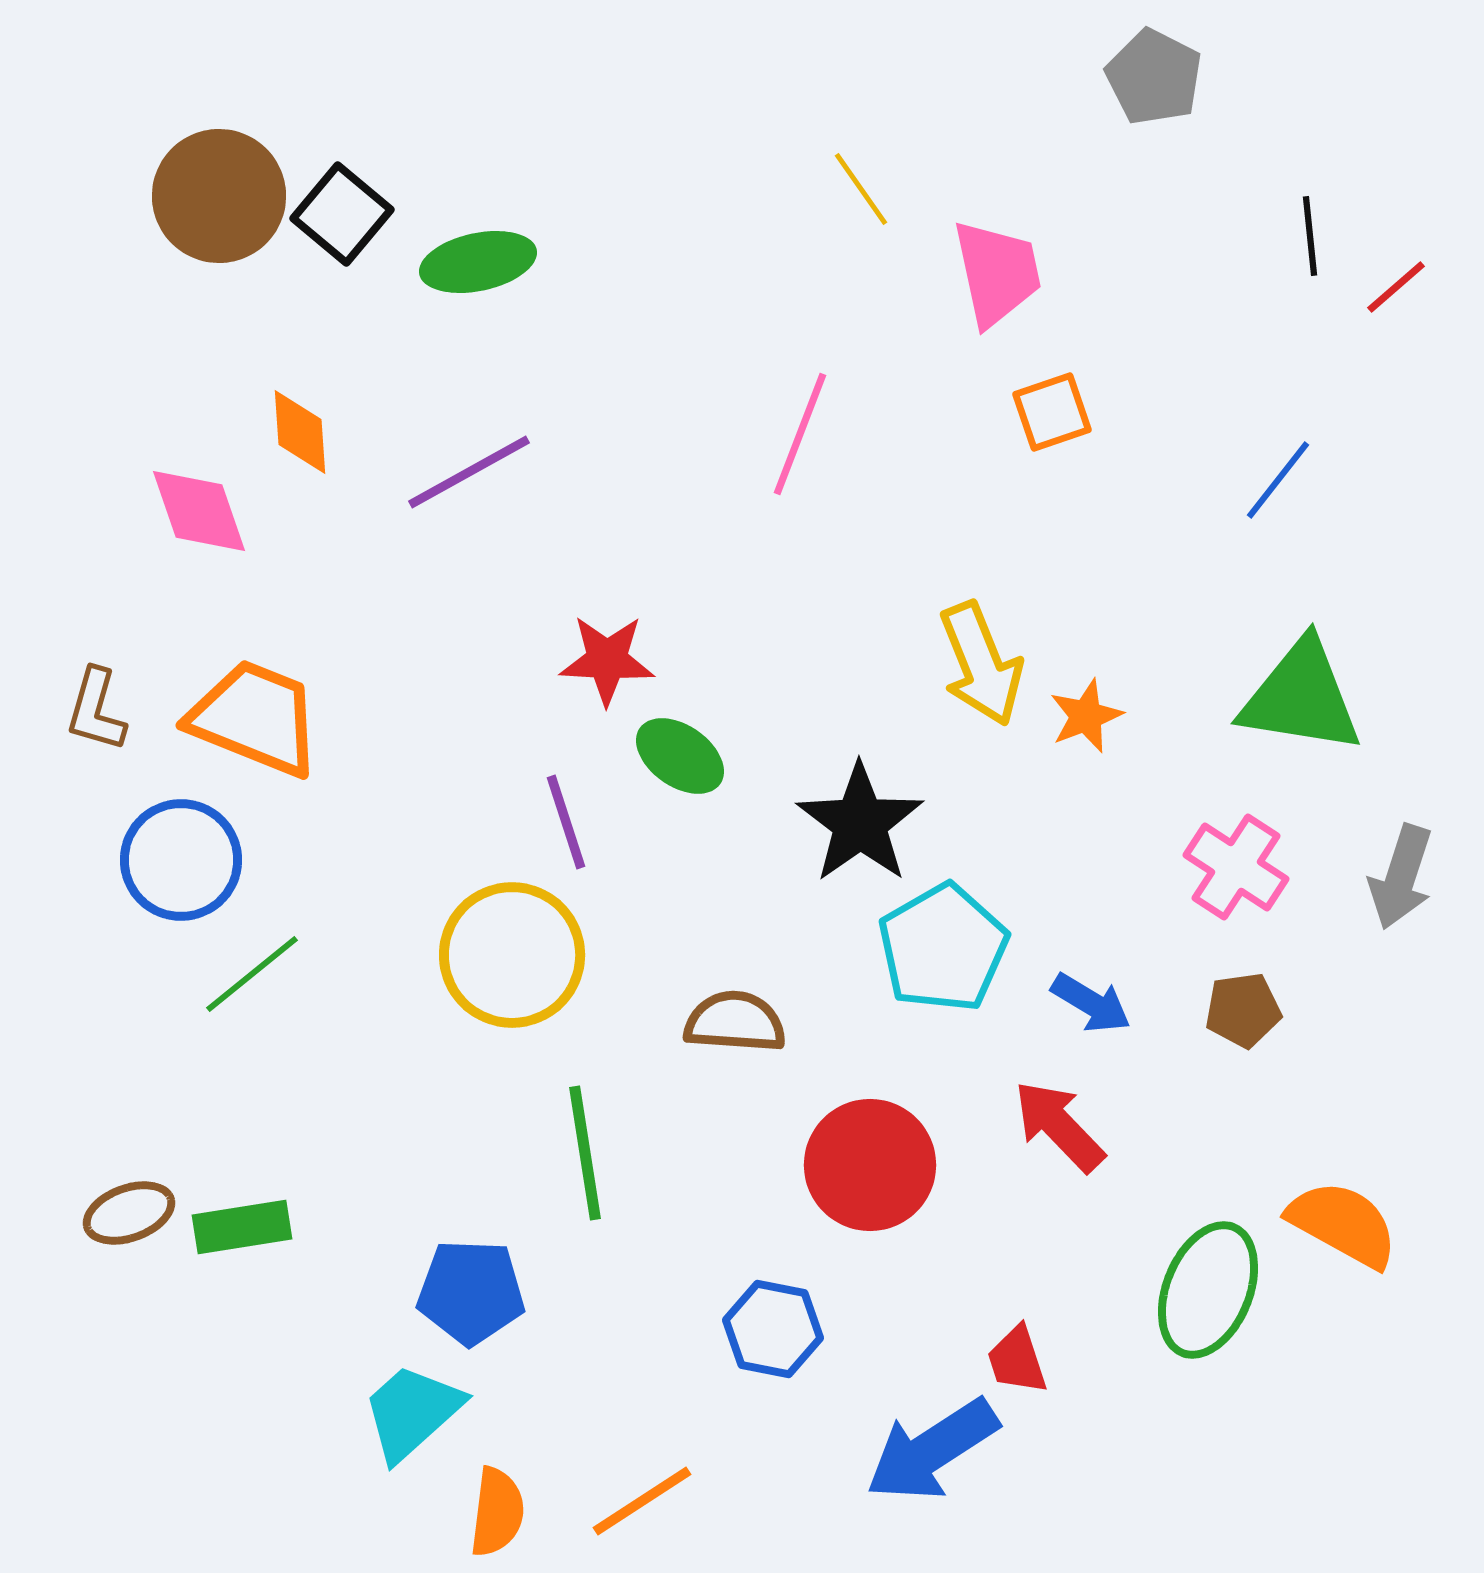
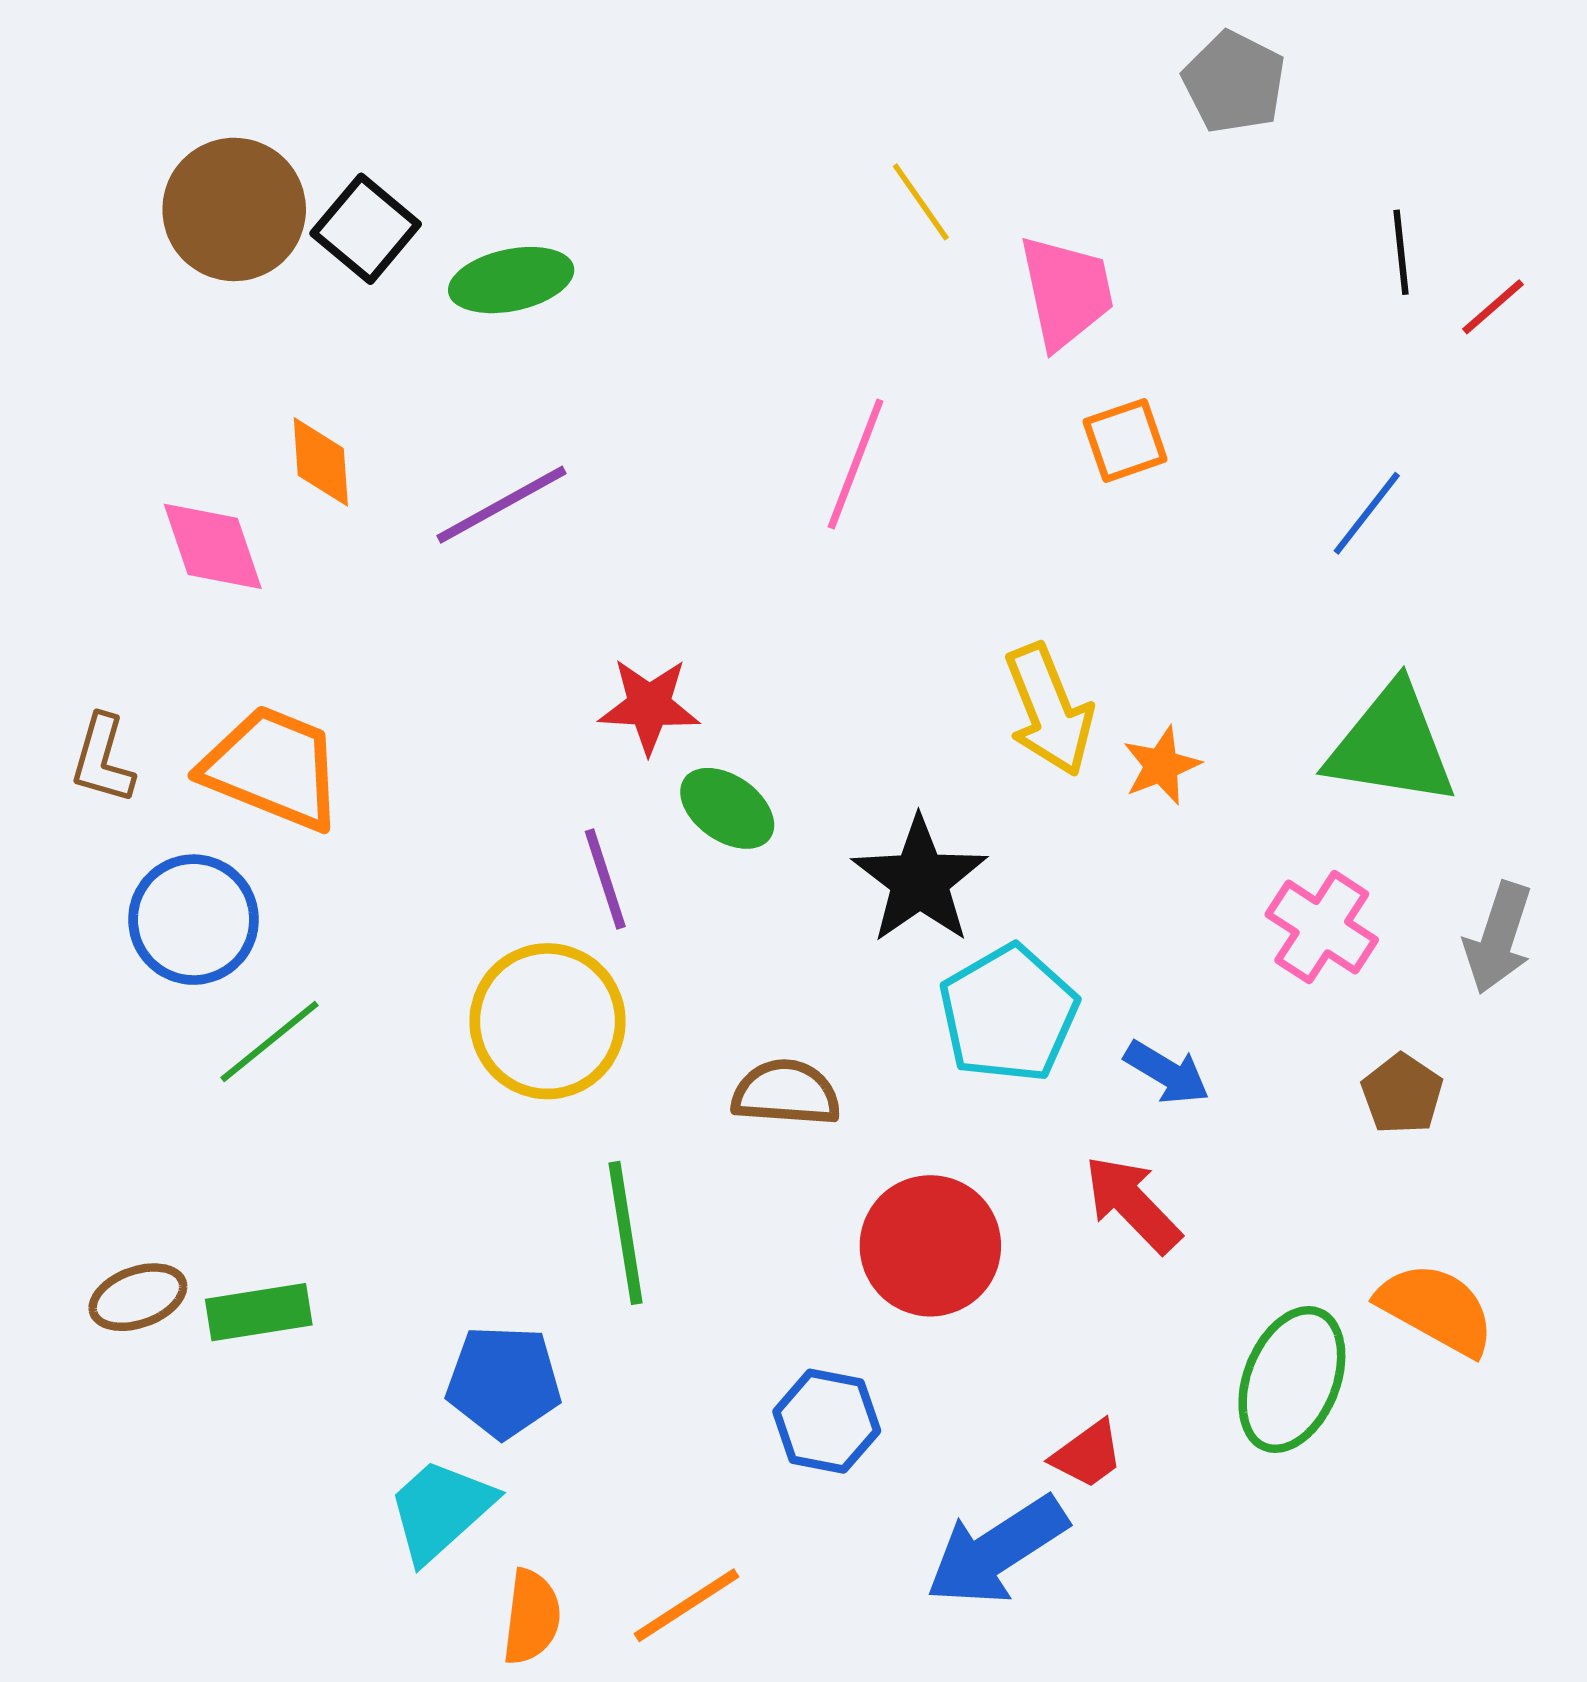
brown pentagon: (1243, 1010) -> (1402, 1094), moved, turned -30
red trapezoid: (1017, 1360) -> (1088, 1454), turned -108

